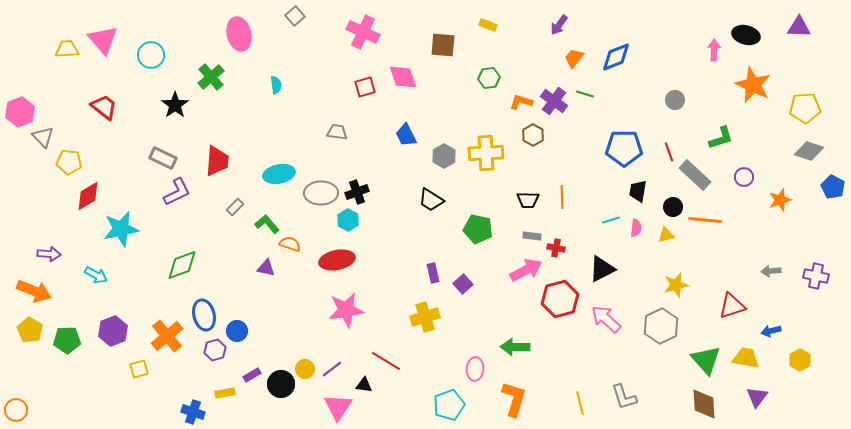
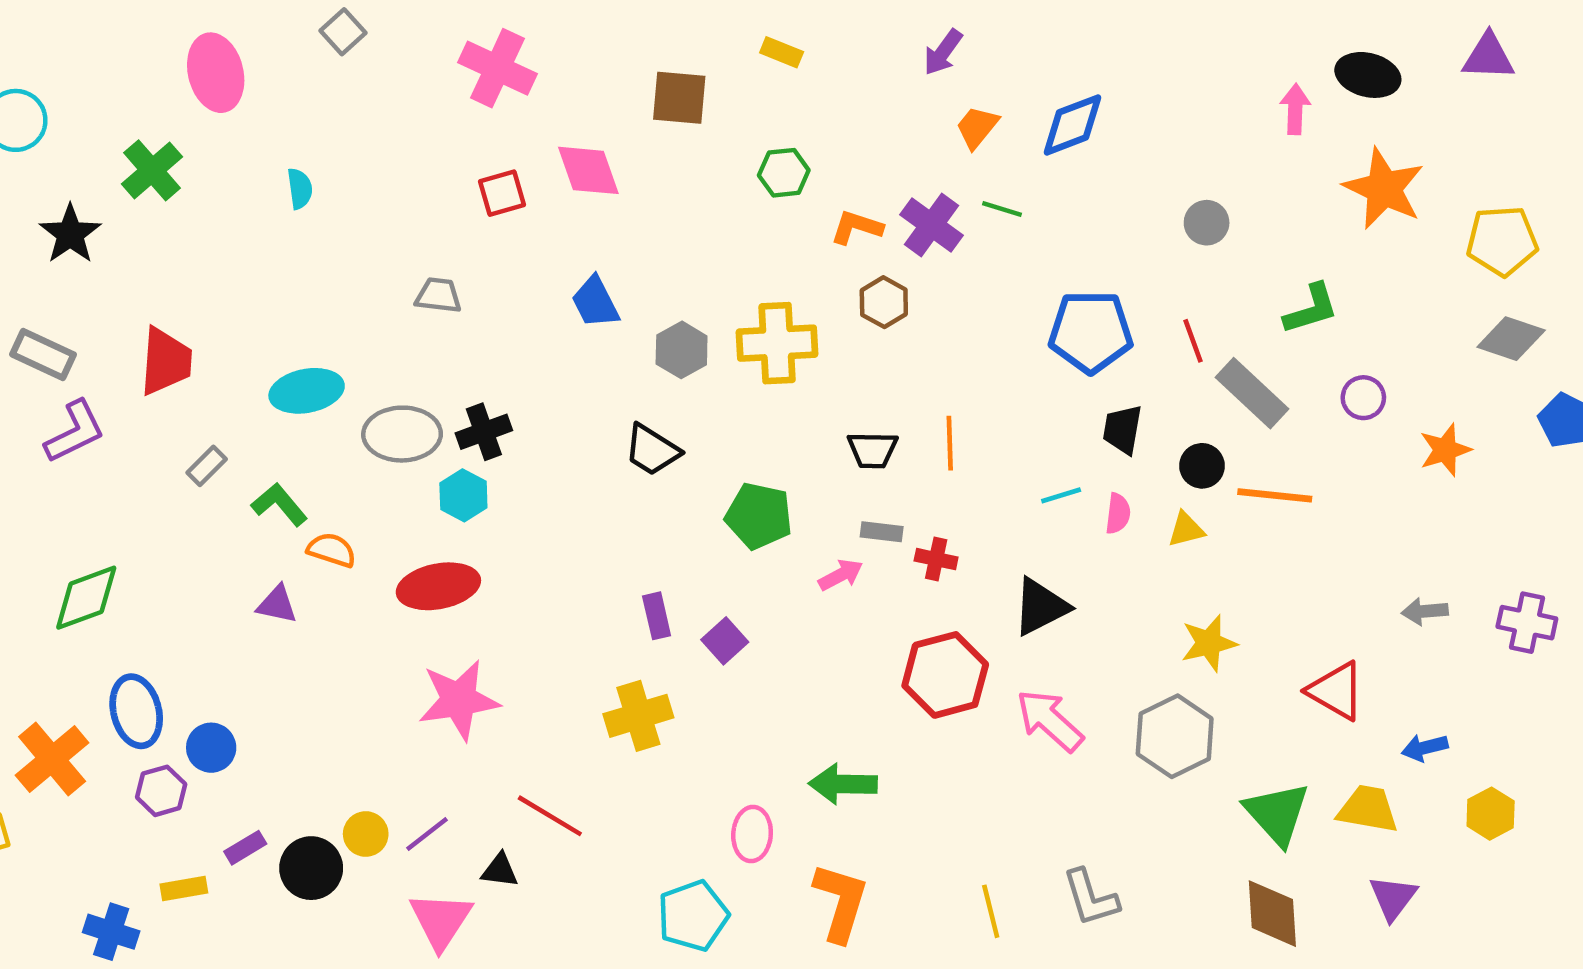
pink arrow: (526, 270) -> (841, 575), moved, size x0.6
red triangle: (732, 306) -> (1336, 691), turned 48

